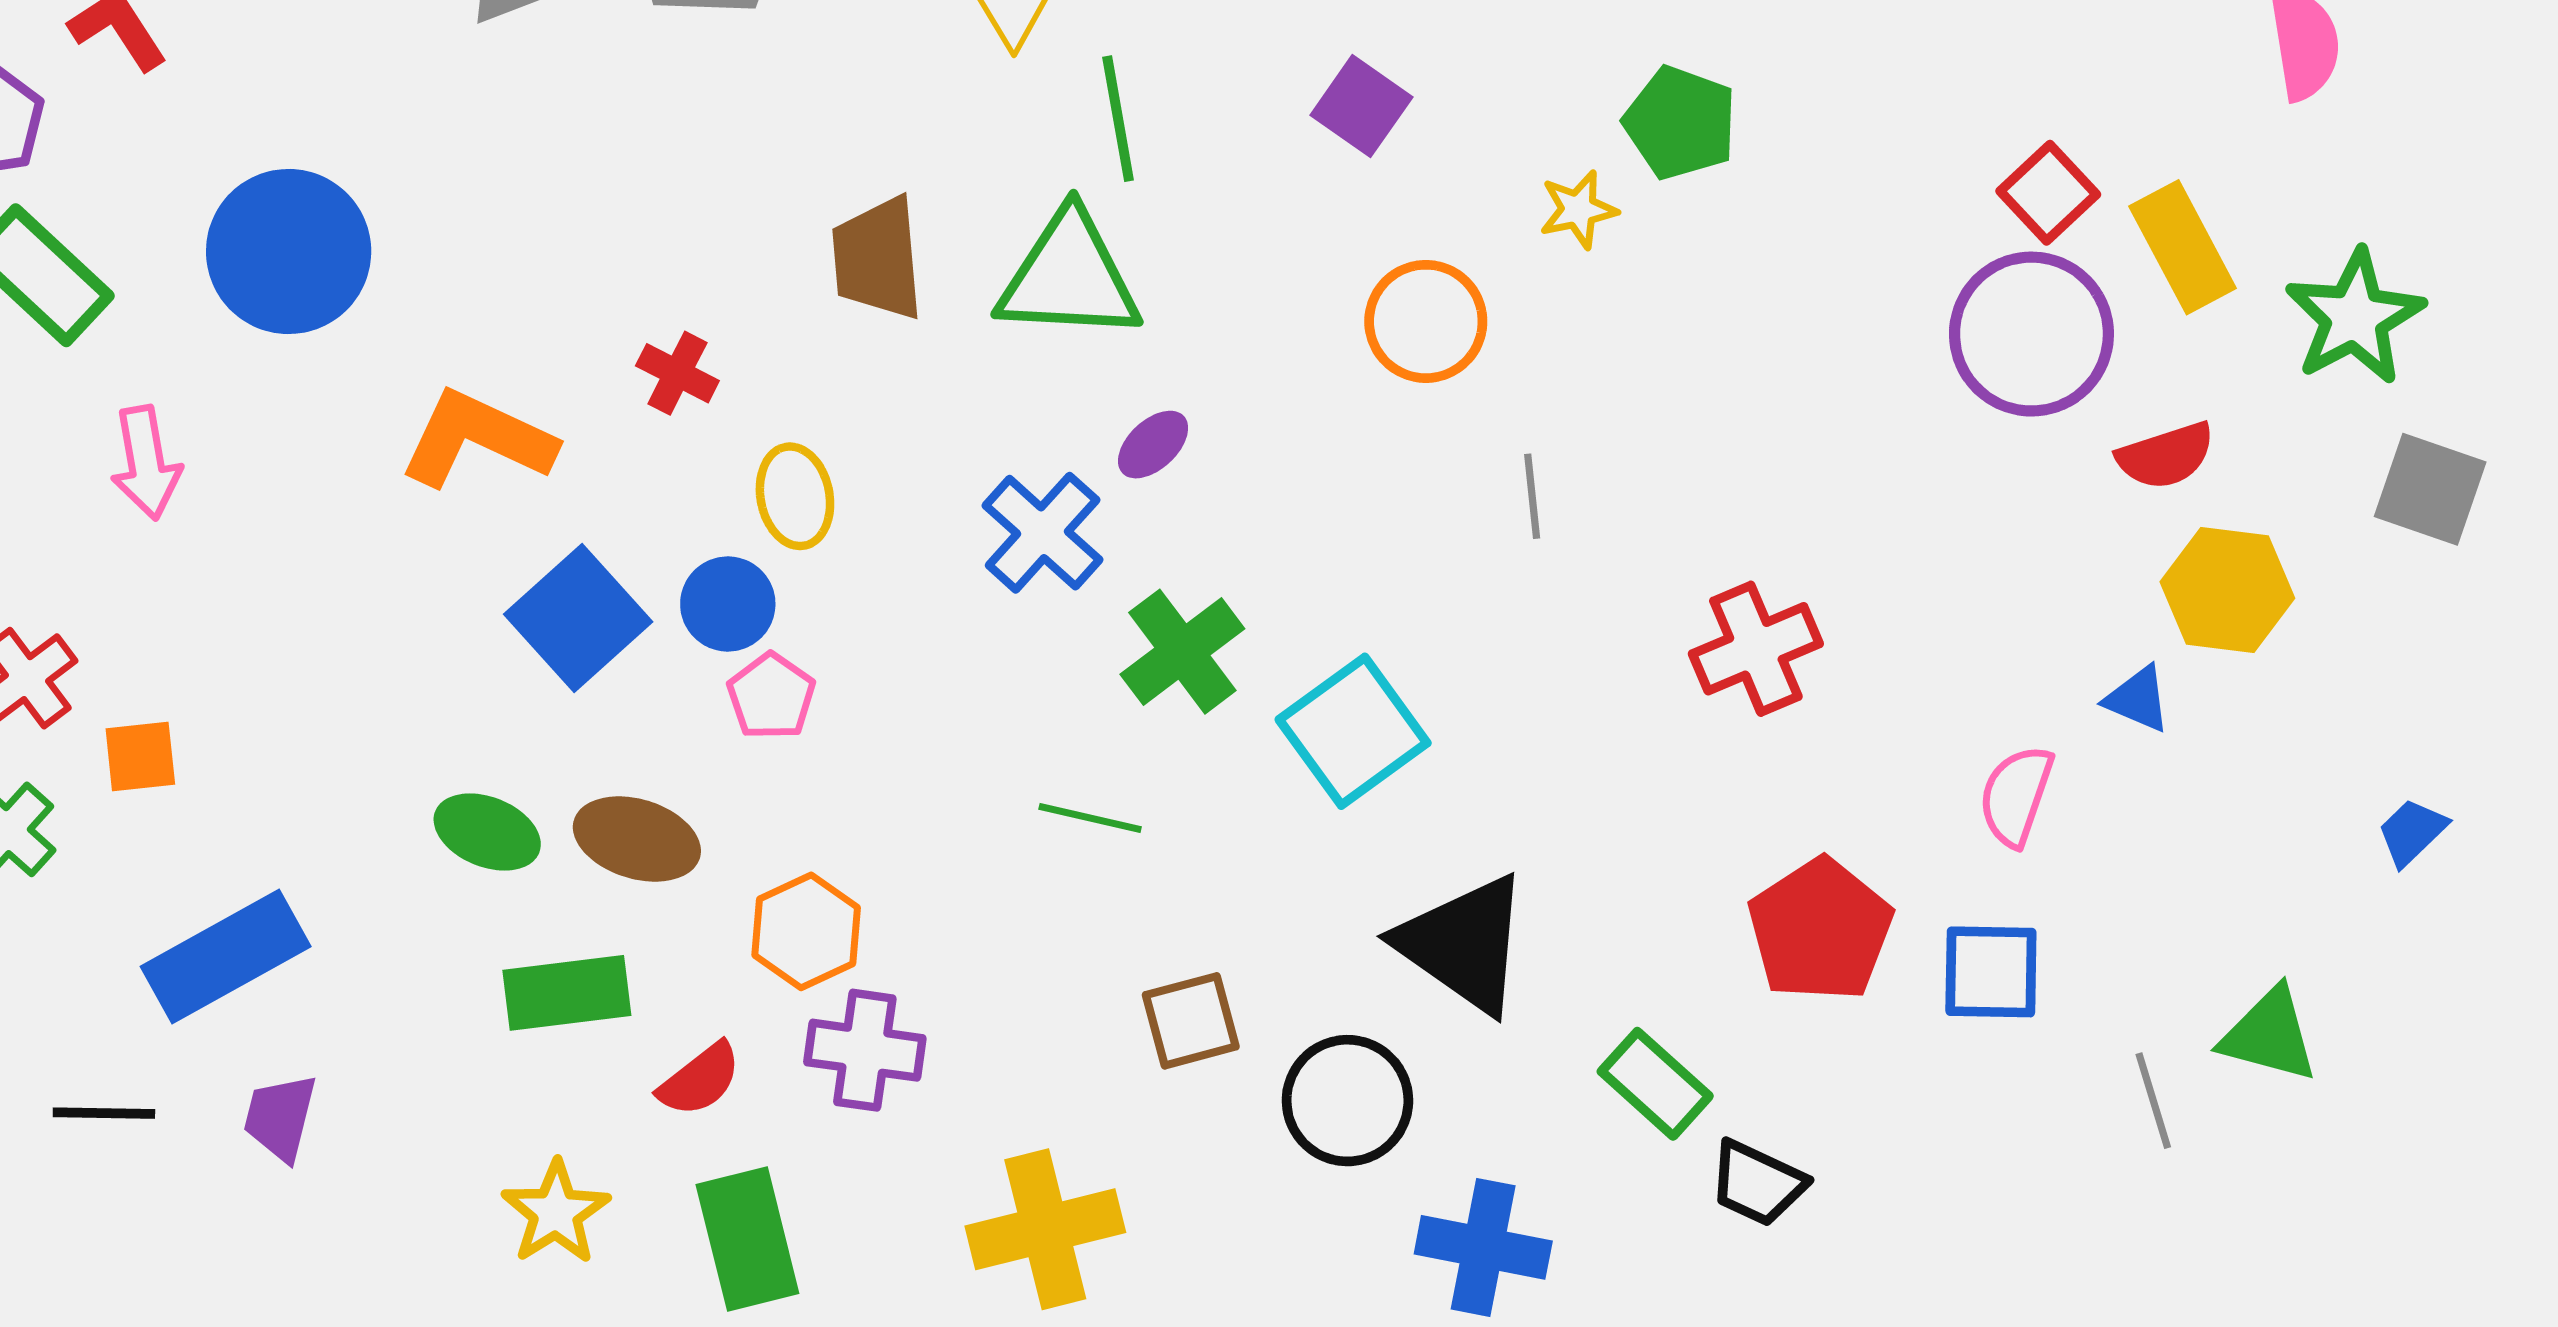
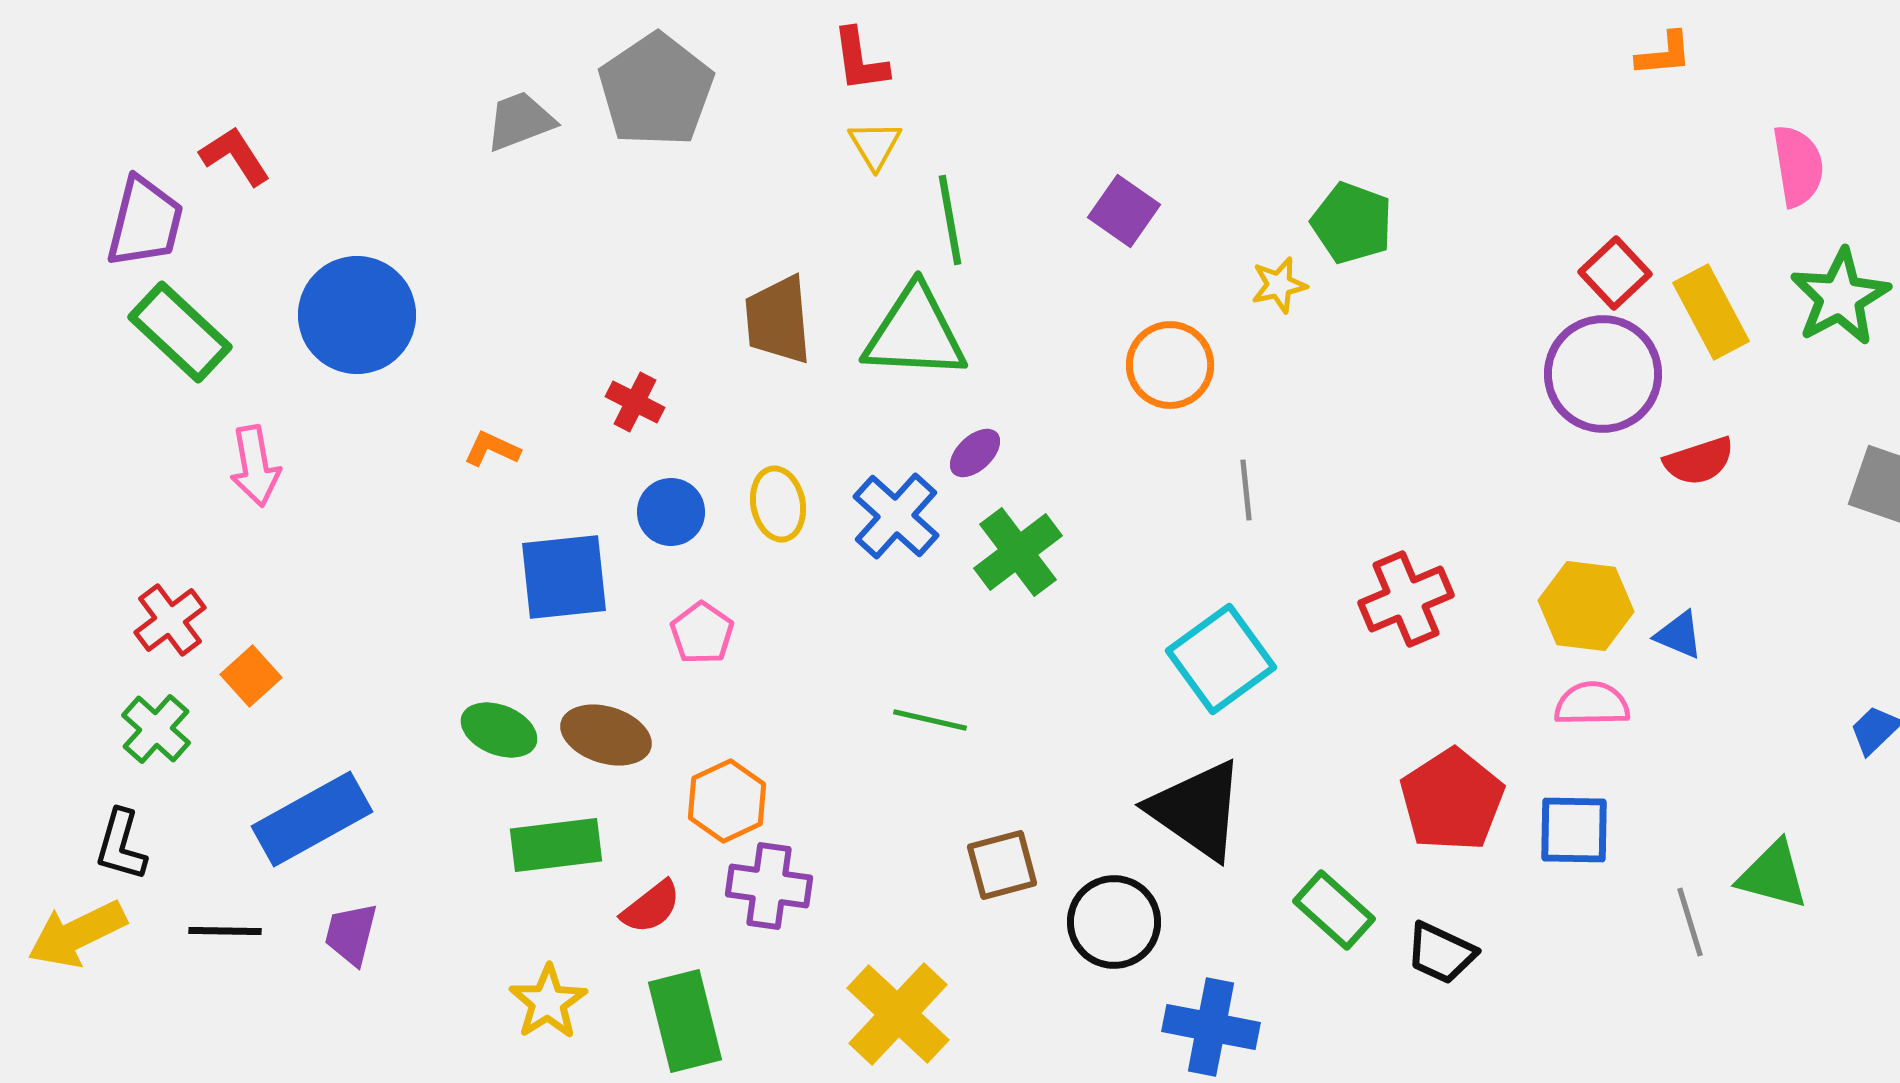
green star: (2355, 317) -> (1840, 297), moved
orange L-shape: (477, 439) -> (492, 449), size x0.5
yellow ellipse: (795, 496) -> (778, 504), moved
yellow hexagon: (2227, 590) -> (1586, 606), moved
blue circle: (728, 604) -> (671, 512), moved
blue square: (578, 618) -> (564, 577), turned 36
green cross: (1182, 652) -> (1018, 552), moved
cyan square: (1353, 731) -> (1221, 659), moved
orange square: (140, 756) -> (251, 676), turned -36
pink semicircle: (2016, 796) -> (1592, 704), turned 70
black trapezoid: (1757, 1183) -> (1441, 953), moved
yellow cross: (1045, 1229) -> (898, 1014), turned -33

